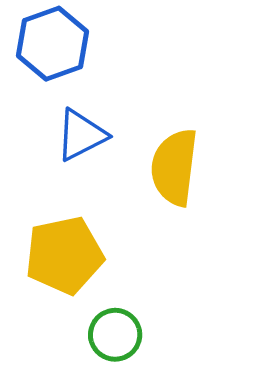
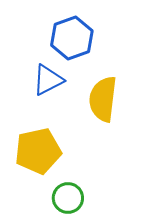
blue hexagon: (52, 44) -> (72, 38), moved

